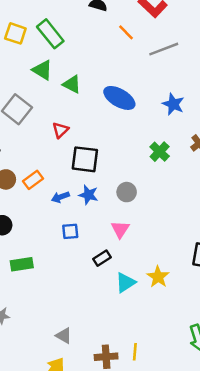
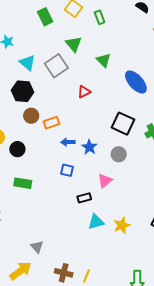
green rectangle: (50, 34) -> (100, 17), size x0.6
green triangle: (42, 70) -> (74, 44), moved
black square: (85, 159) -> (123, 124), moved

